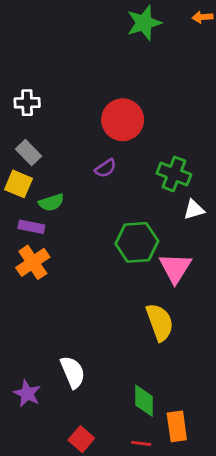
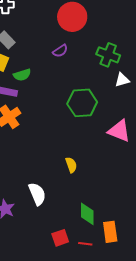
pink triangle: (175, 268) -> (119, 131), moved, turned -40
yellow semicircle: (160, 322) -> (71, 165), moved, size x0.6
red square: (81, 439) -> (60, 238), moved, turned 30

